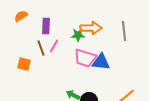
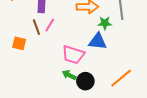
green star: (78, 35) -> (105, 23), moved
pink trapezoid: (85, 58) -> (73, 55), moved

